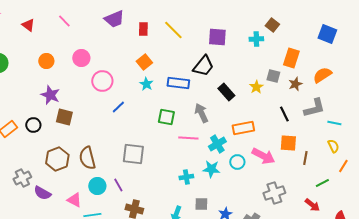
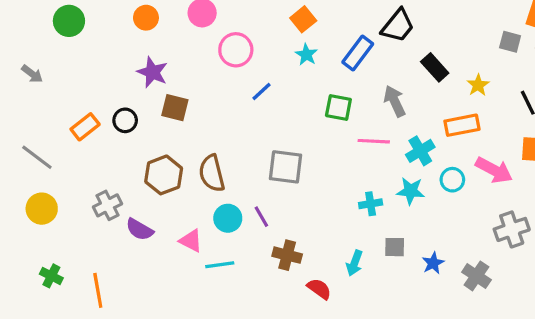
blue rectangle: (178, 83) -> (358, 53), turned -60
yellow star: (256, 87) -> (478, 85), moved

